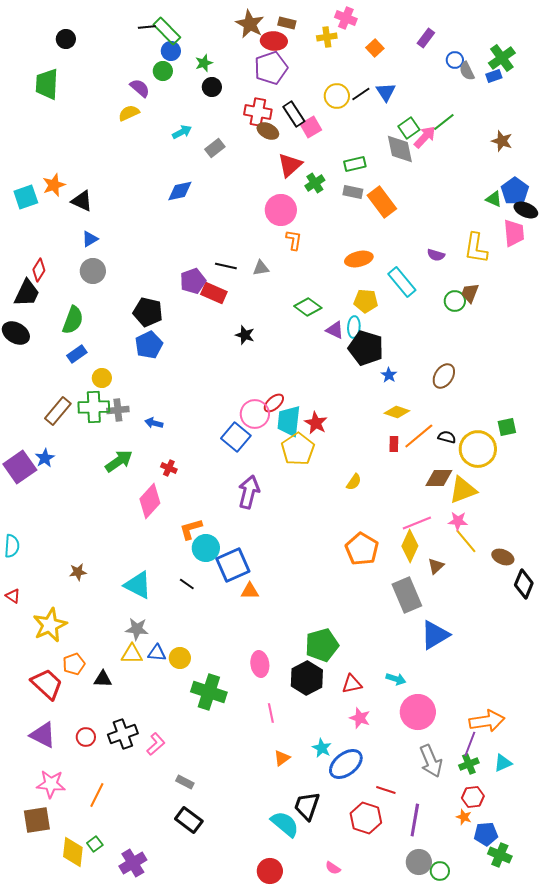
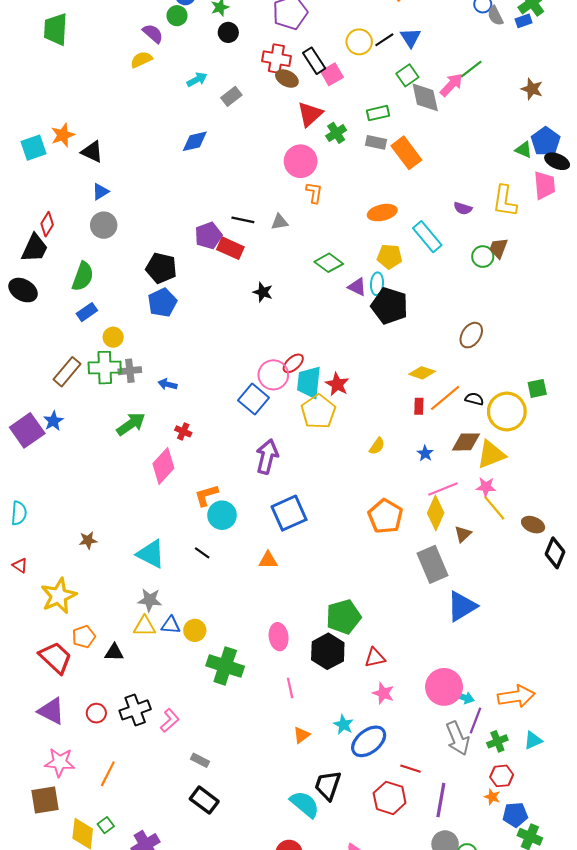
green square: (409, 128) -> (407, 75), moved
blue star: (389, 375) -> (425, 453), moved
blue square: (233, 565) -> (289, 513), moved
cyan arrow: (396, 679) -> (464, 697), moved
purple line: (470, 744) -> (475, 720), moved

